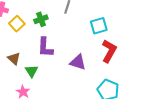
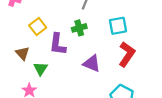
green cross: (41, 19) -> (79, 28), moved
yellow square: (17, 24) -> (38, 26), moved

